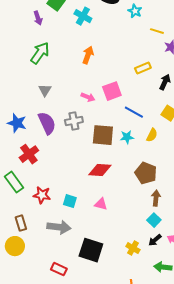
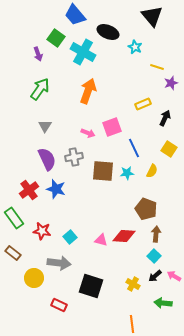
cyan cross: (83, 16) -> (83, 52), size x1.4
orange arrow: (88, 55) -> (88, 91), size x1.4
blue line: (134, 112) -> (134, 148), turned 36
blue star: (17, 123) -> (56, 189), moved
red diamond: (100, 170) -> (124, 236), moved
cyan square: (70, 201) -> (70, 237), turned 32
brown rectangle: (21, 223) -> (13, 253), moved, turned -35
yellow circle: (15, 246) -> (34, 278), moved

